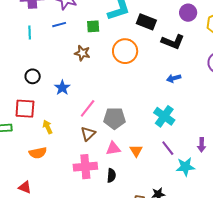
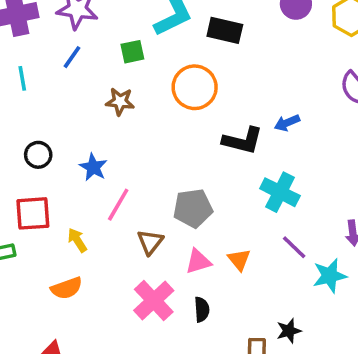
blue line: (59, 25) -> (72, 57), turned -32
black L-shape: (173, 42) -> (243, 141), moved
pink line: (88, 108) -> (118, 205), moved
pink cross: (85, 167) -> (154, 301), turned -30

